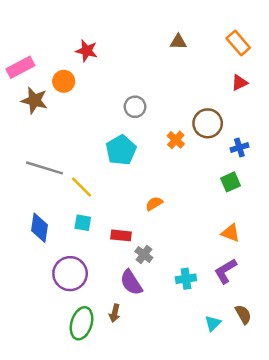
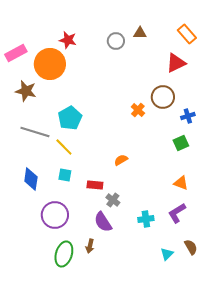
orange circle: (64, 81) -> (50, 64), size x1.8
red triangle: (239, 83) -> (176, 63), moved, size x1.5
brown star: (34, 100) -> (26, 91), moved
gray circle: (135, 107) -> (116, 41), moved
cyan pentagon: (121, 150) -> (70, 118), moved

